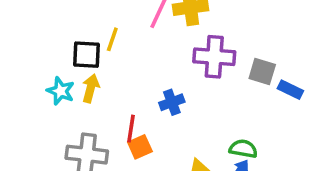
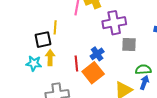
gray square: (262, 71) -> (129, 45), moved
red line: (131, 129) -> (76, 63), moved
orange square: (140, 147) -> (93, 73), moved, size x1.5

